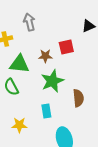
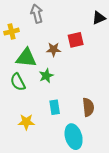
green star: (52, 81) -> (46, 76), moved, size x0.6
brown semicircle: (78, 98) -> (88, 107), moved

